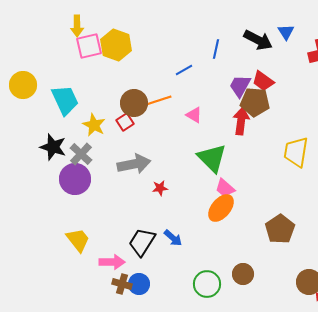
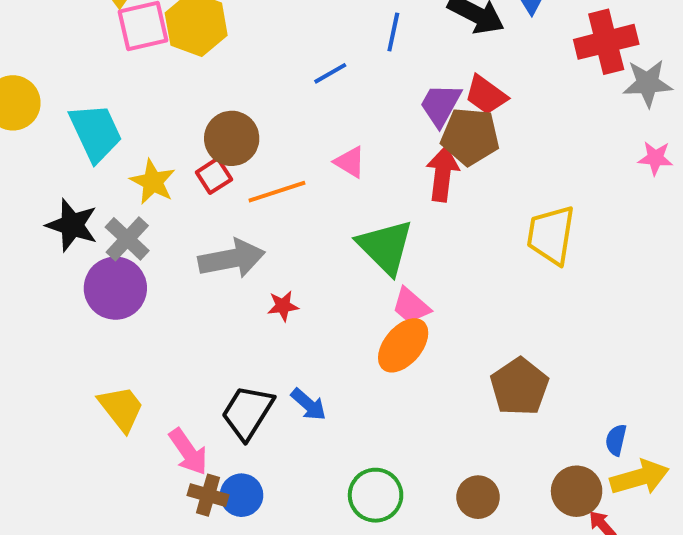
orange line: (157, 101) -> (277, 192), moved
pink arrow: (112, 262) -> (188, 452), turned 55
brown circle: (243, 274) -> (478, 497), moved

